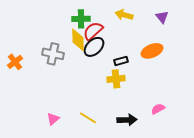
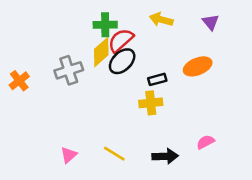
yellow diamond: (78, 40) -> (101, 52), turned 50
gray cross: (53, 54) -> (69, 70), turned -30

